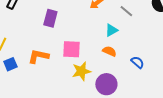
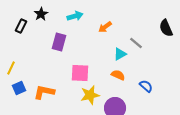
gray line: (126, 11) -> (136, 43), moved
orange L-shape: (38, 56) -> (44, 92), moved

